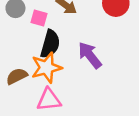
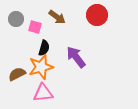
black semicircle: (50, 44) -> (44, 48), size x0.7

